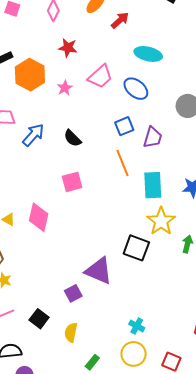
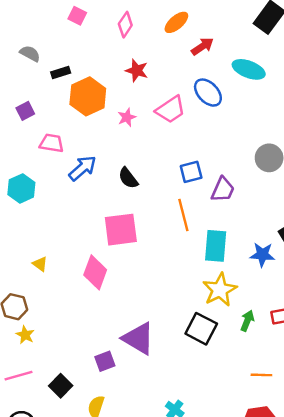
cyan ellipse: (148, 54) -> (249, 69), moved
blue ellipse: (136, 89) -> (208, 93), moved
pink square: (72, 182) -> (121, 230), size x1.4
pink diamond: (39, 217) -> (95, 272), moved
black square: (136, 248) -> (201, 329), moved

